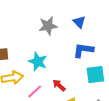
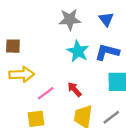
cyan star: (38, 62) -> (78, 51), moved

